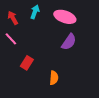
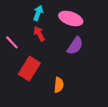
red arrow: (13, 18) -> (39, 34), moved
red rectangle: (27, 63) -> (29, 69), size x1.5

